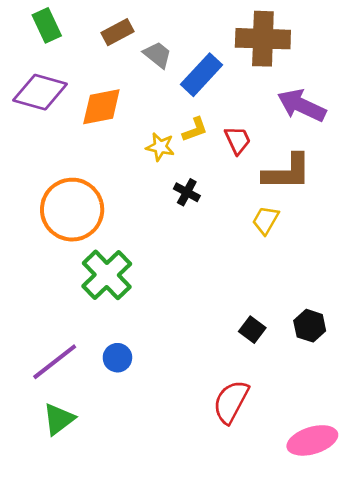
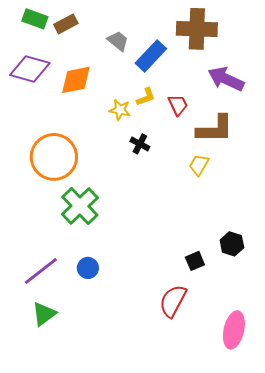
green rectangle: (47, 25) -> (35, 19), turned -45
brown rectangle: (117, 32) -> (66, 24), moved
black square: (252, 330) -> (195, 261), moved, turned 30
pink ellipse: (312, 440) -> (234, 330), turned -60

